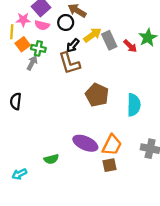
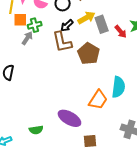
orange square: (23, 44) -> (20, 20), turned 32
green cross: (38, 48) -> (35, 25), turned -32
brown pentagon: (97, 95) -> (89, 54), moved
orange trapezoid: (112, 145) -> (98, 100), moved

